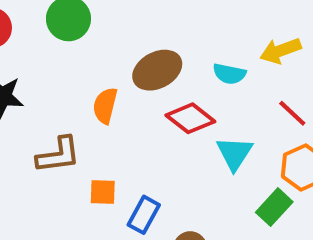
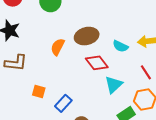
brown L-shape: (58, 155) -> (16, 63), moved
orange square: (103, 192) -> (39, 91), moved

